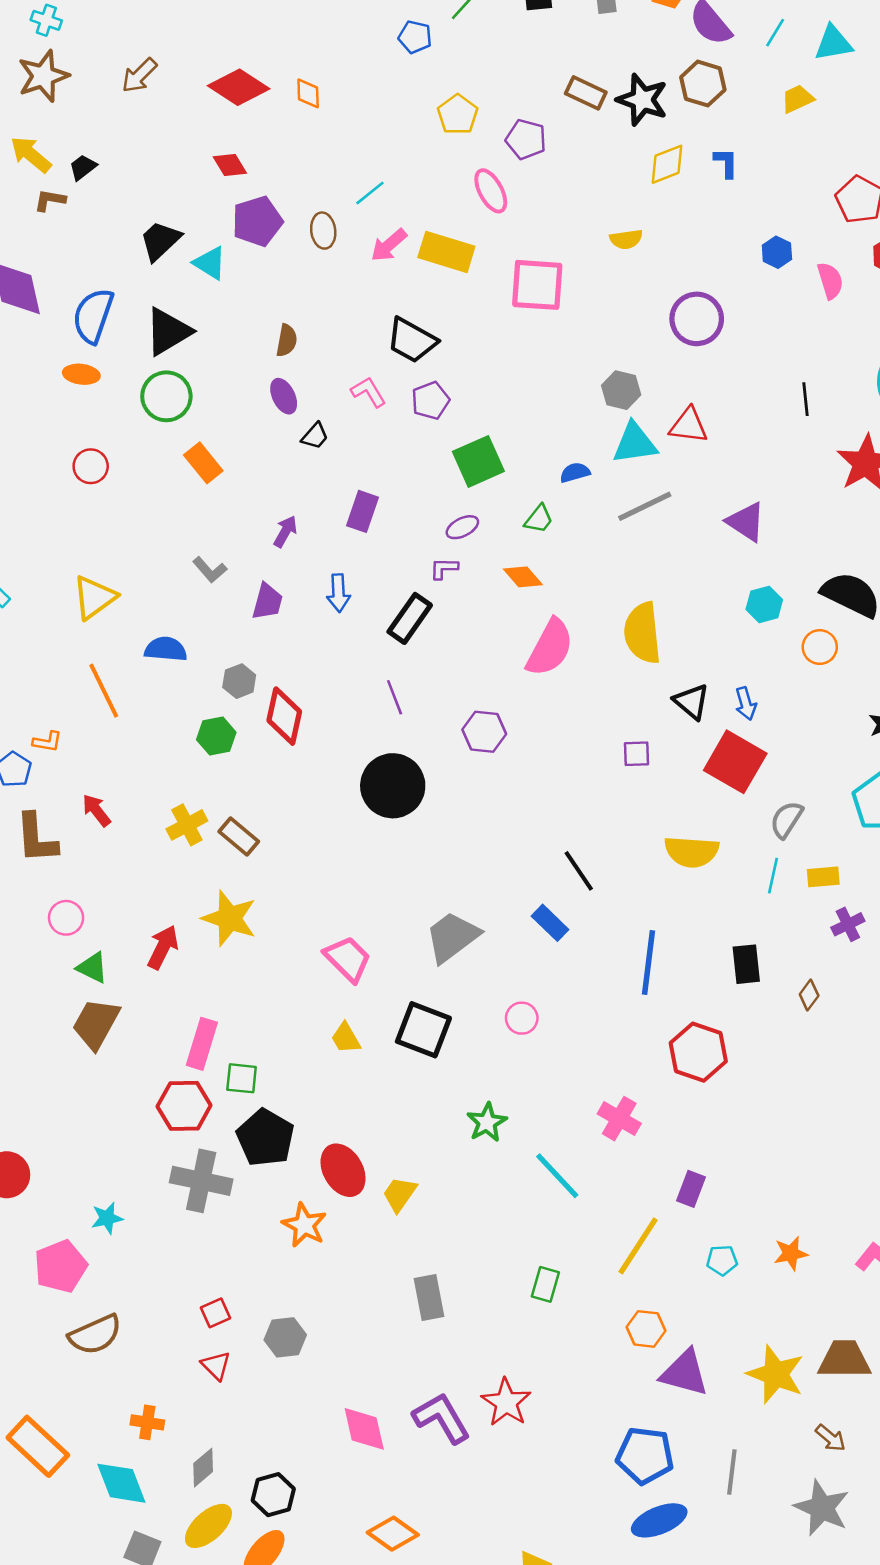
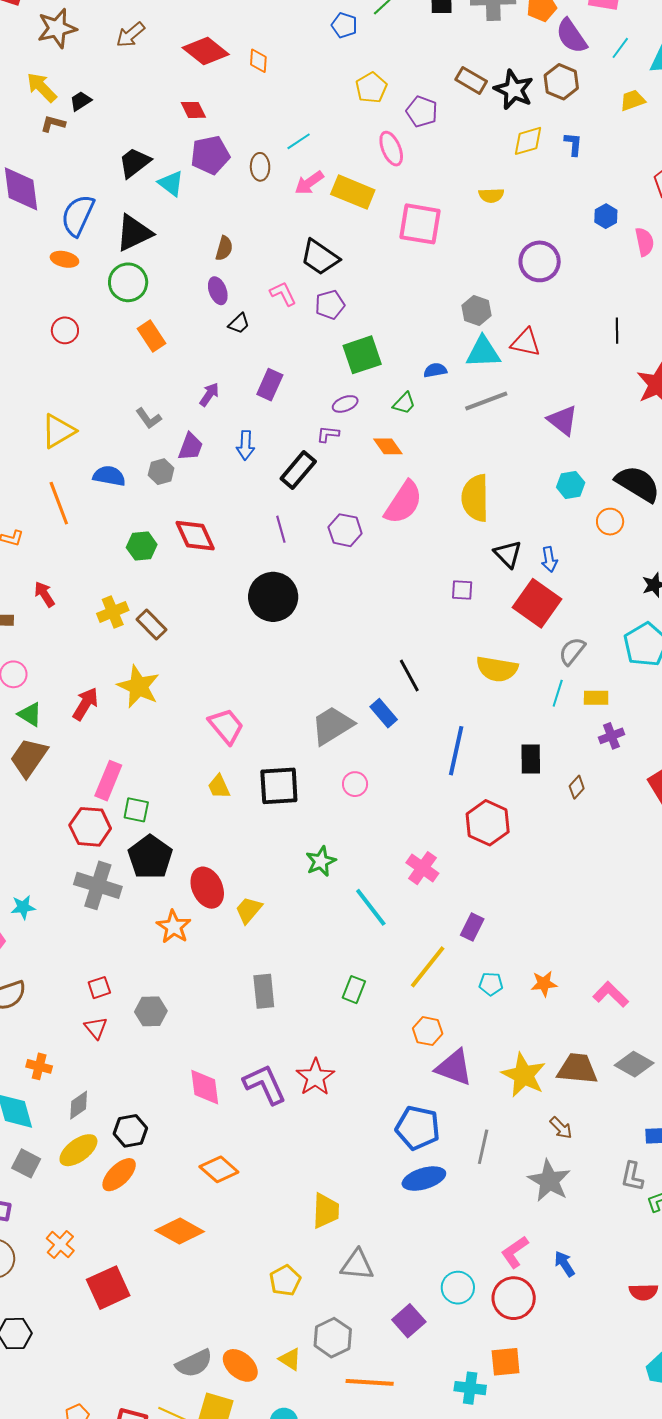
gray hexagon: (239, 681) -> (161, 472), moved
red diamond: (284, 716) -> (195, 536), turned -42
purple hexagon: (484, 732) -> (345, 530), moved
gray trapezoid: (452, 937) -> (332, 725), moved
black square: (423, 1030) -> (279, 786), turned -30

